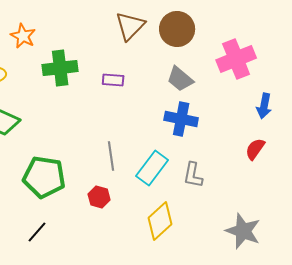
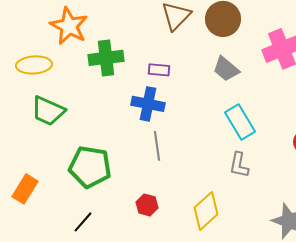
orange star: (23, 36) -> (69, 26), size x1.5
blue cross: (181, 119) -> (148, 104), moved
cyan rectangle: (152, 168) -> (240, 122), moved, turned -68
red hexagon: (99, 197) -> (147, 205), moved

